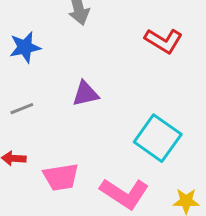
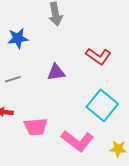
red L-shape: (164, 41) -> (98, 56), moved

